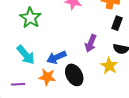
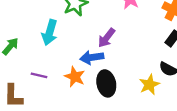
purple arrow: (91, 43) -> (107, 38), moved
cyan arrow: (26, 55) -> (50, 32), moved, turned 40

